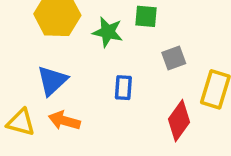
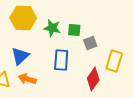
green square: (146, 16) -> (74, 30), moved
blue rectangle: (123, 88) -> (61, 60), size x1.5

